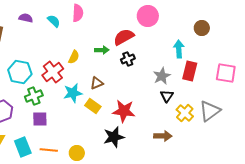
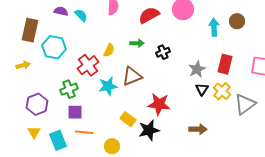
cyan semicircle: (54, 21) -> (81, 15), moved
red semicircle: (124, 37) -> (149, 15), moved
cyan arrow: (179, 49) -> (214, 27), moved
cyan hexagon: (20, 72) -> (54, 47), moved
brown triangle: (97, 83) -> (132, 76), size x1.5
yellow rectangle: (93, 106) -> (128, 119), moved
yellow cross: (185, 113) -> (222, 91), moved
orange line: (49, 150) -> (84, 132), moved

